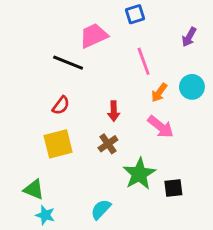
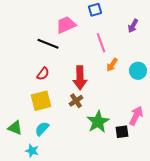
cyan circle: (192, 87) -> (138, 71), moved
red arrow: (114, 111) -> (80, 78), size x1.6
pink arrow: (161, 127) -> (136, 116), moved, turned -102
green triangle: (34, 189) -> (15, 128), moved
cyan semicircle: (101, 209) -> (42, 129), moved

